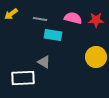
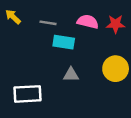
yellow arrow: (11, 14) -> (13, 17), turned 80
gray triangle: (44, 62) -> (71, 75), moved, turned -32

